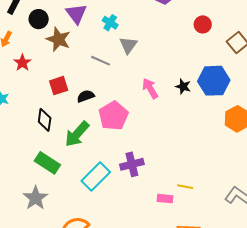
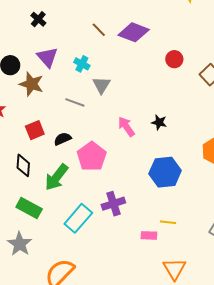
blue hexagon: (214, 81) -> (165, 172), moved

